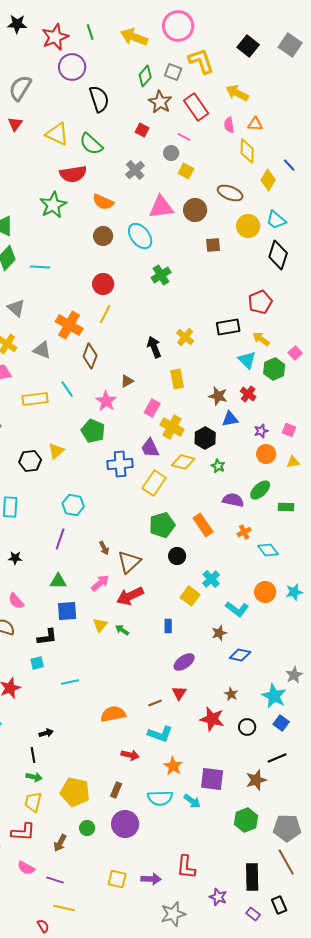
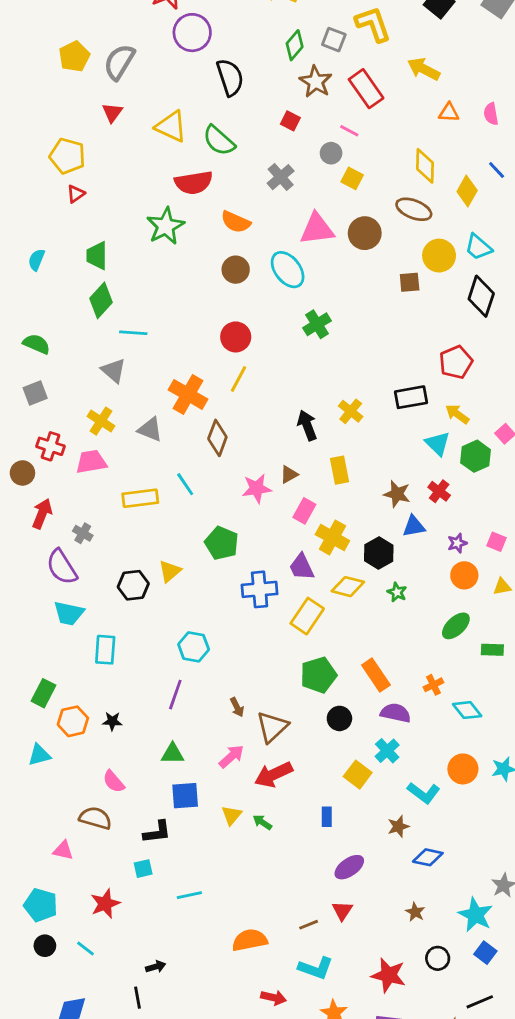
pink semicircle: (229, 125) -> (491, 114), moved
yellow diamond: (247, 151) -> (425, 166), moved
brown square: (213, 245) -> (410, 282), moved
cyan line: (40, 267) -> (133, 333), moved
brown triangle: (127, 381) -> (289, 474), moved
pink star: (106, 401) -> (257, 488), moved, turned 30
purple semicircle: (233, 500) -> (396, 713), moved
red star: (212, 719) -> (389, 975), moved

